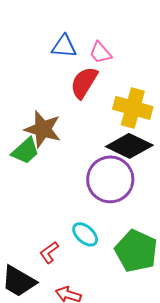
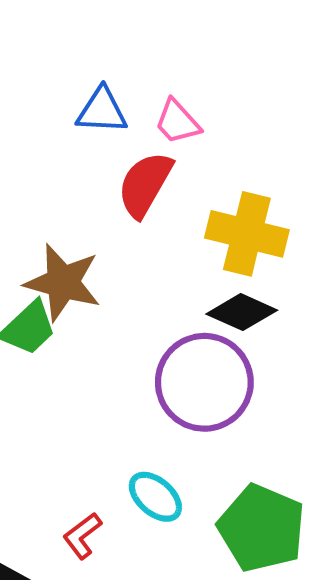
black diamond: (129, 146) -> (242, 312), size x0.7

